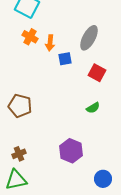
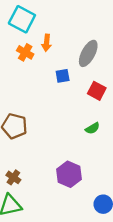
orange arrow: (50, 43) -> (47, 43), moved
brown cross: (19, 154) -> (13, 177), turned -32

